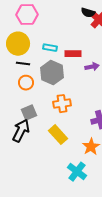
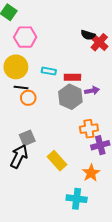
gray hexagon: (52, 73) -> (70, 97), moved
orange circle: (26, 83) -> (28, 98), moved
orange cross: (62, 104) -> (89, 129), moved
cyan cross: (77, 172) -> (77, 199), turned -30

